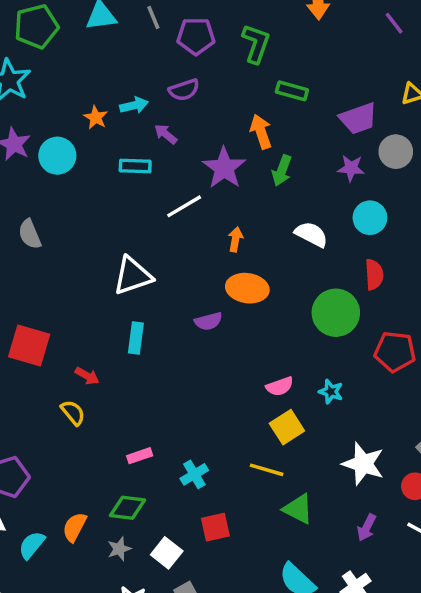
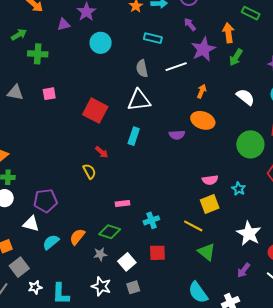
purple arrow: (166, 134) -> (190, 24), moved
cyan circle: (57, 156) -> (101, 43), moved
gray semicircle: (30, 234) -> (142, 68), moved
red square: (29, 345) -> (95, 111), moved

